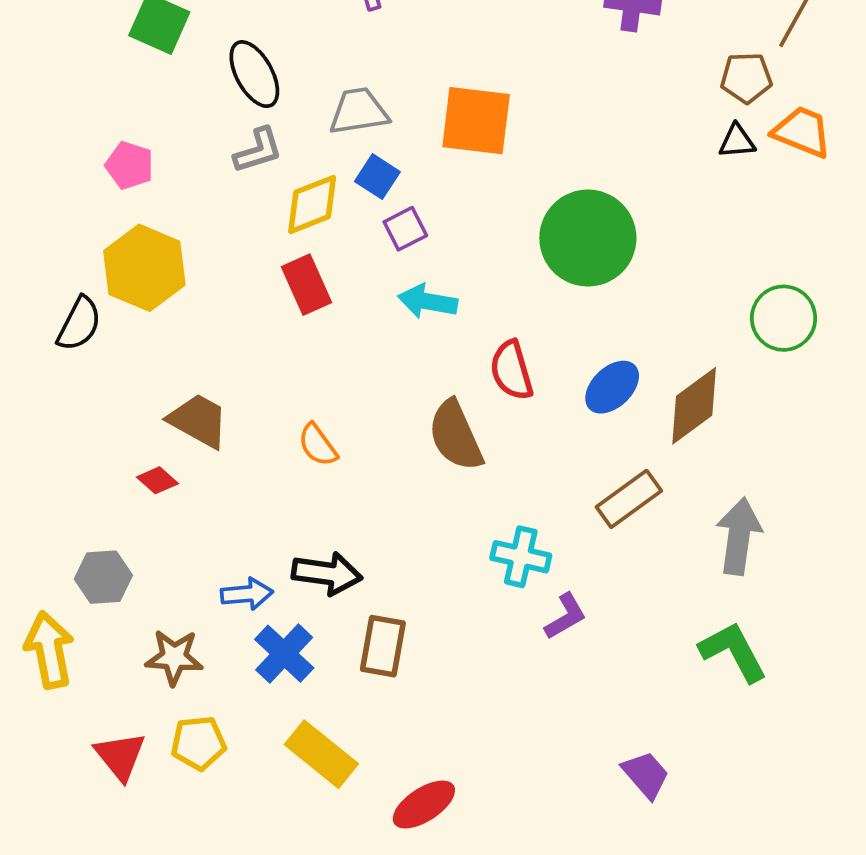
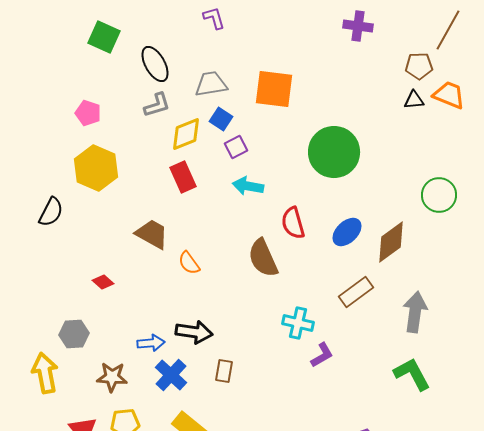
black semicircle: (79, 324) -> (51, 212), moved
brown trapezoid: (198, 421) -> (152, 234), moved
brown rectangle: (383, 646) -> (224, 371), size x0.7

